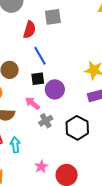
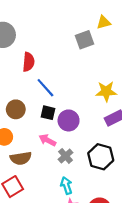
gray square: (53, 17) -> (84, 40), moved
black square: (38, 79) -> (48, 113), turned 32
cyan arrow: (15, 145) -> (66, 186), moved

